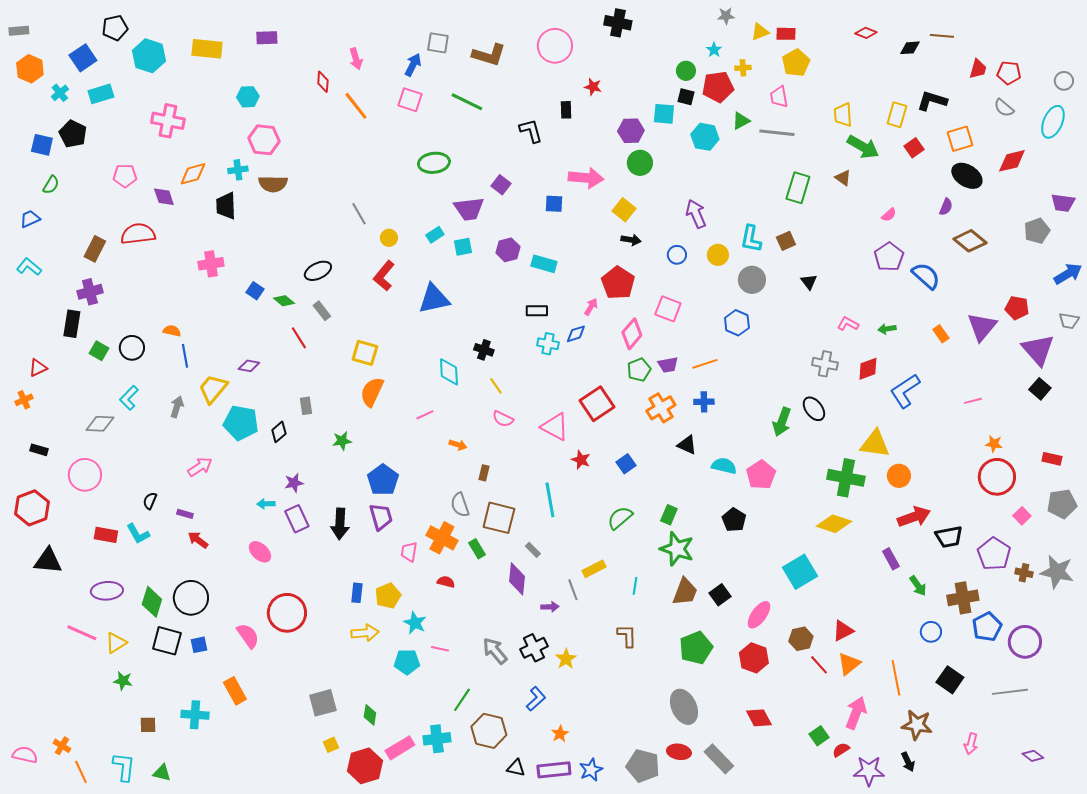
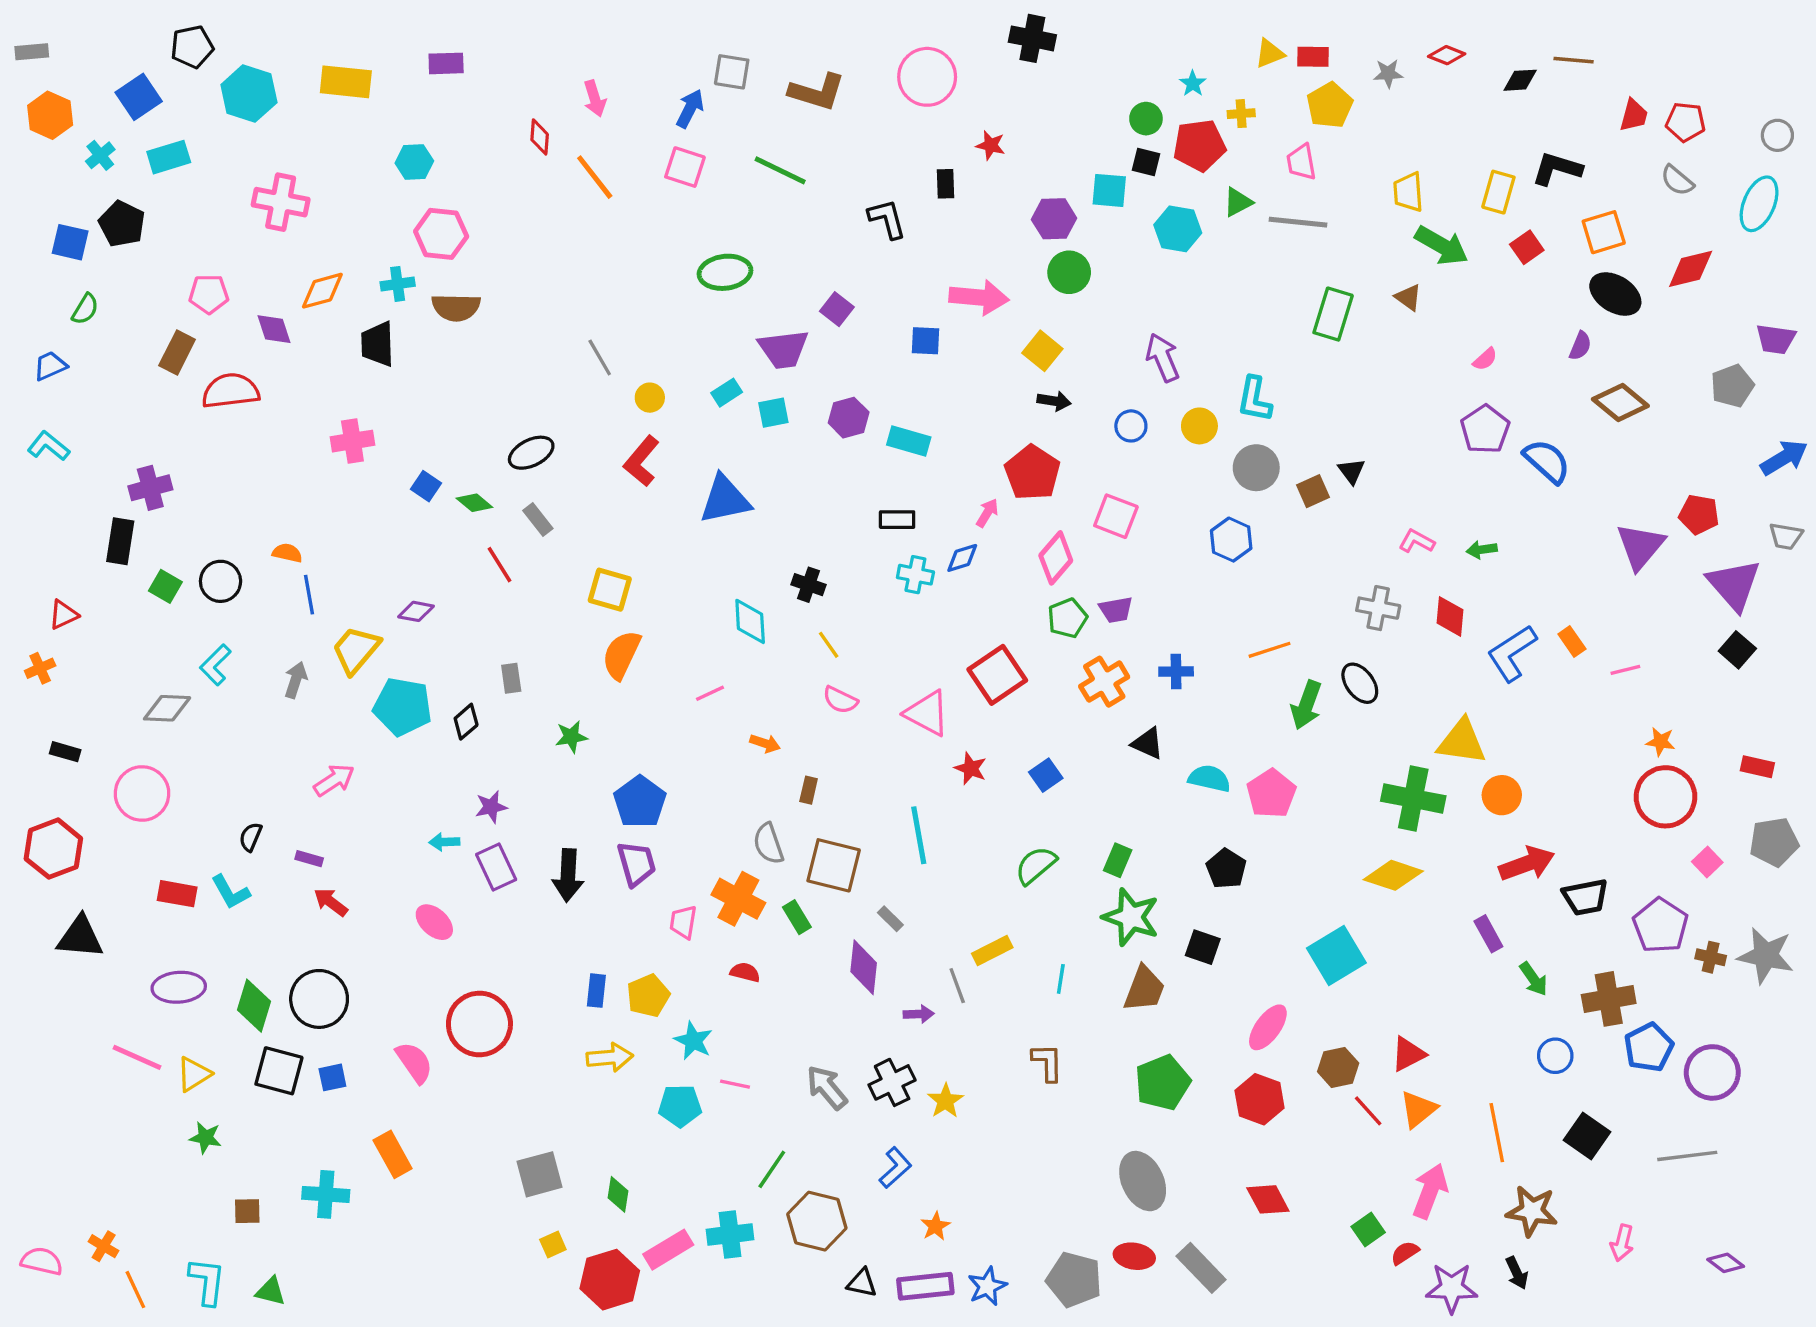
gray star: (726, 16) -> (1388, 73), moved
brown square: (786, 241) -> (1313, 491), moved
brown rectangle: (95, 249) -> (177, 352), moved
orange rectangle: (941, 334) -> (1572, 641), moved
orange line: (705, 364) -> (1270, 650), moved
red diamond: (868, 369) -> (1450, 616), turned -65
black square: (720, 595) -> (1203, 947), moved, turned -35

